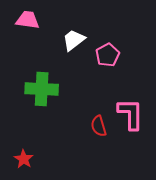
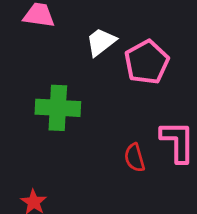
pink pentagon: (108, 55) -> (147, 62), size x1.4

